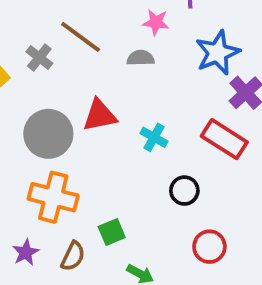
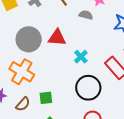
black circle: (184, 191) -> (88, 88), size x1.6

